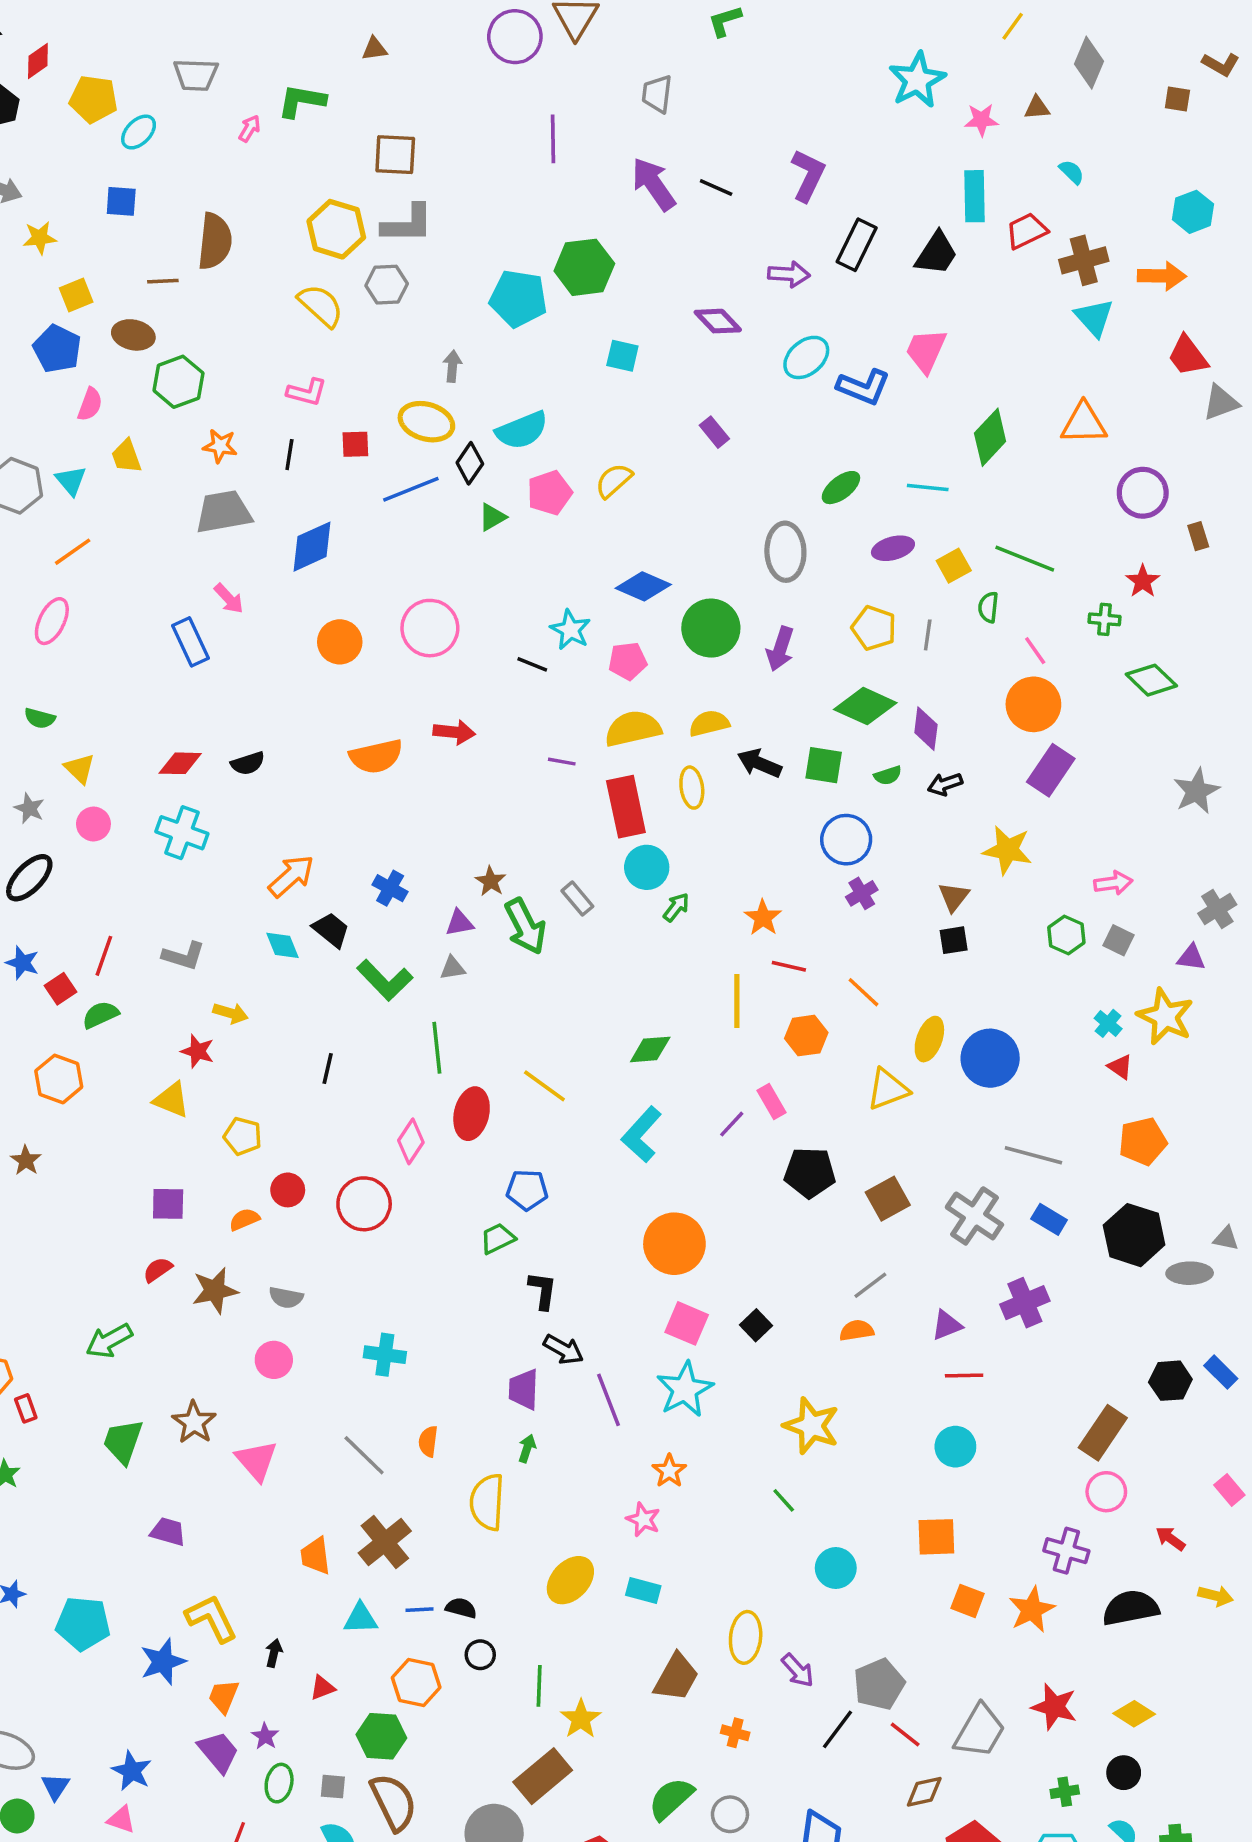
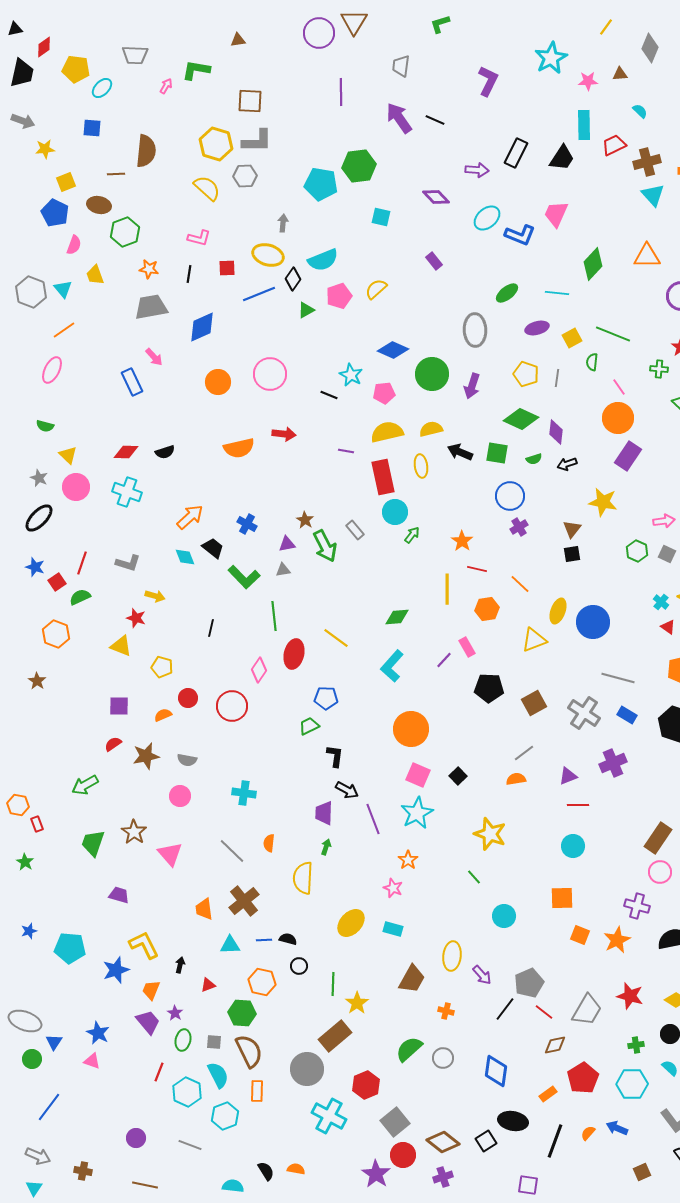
purple L-shape: (808, 175) -> (488, 81), moved
pink circle: (93, 824) -> (76, 487), size x1.4

